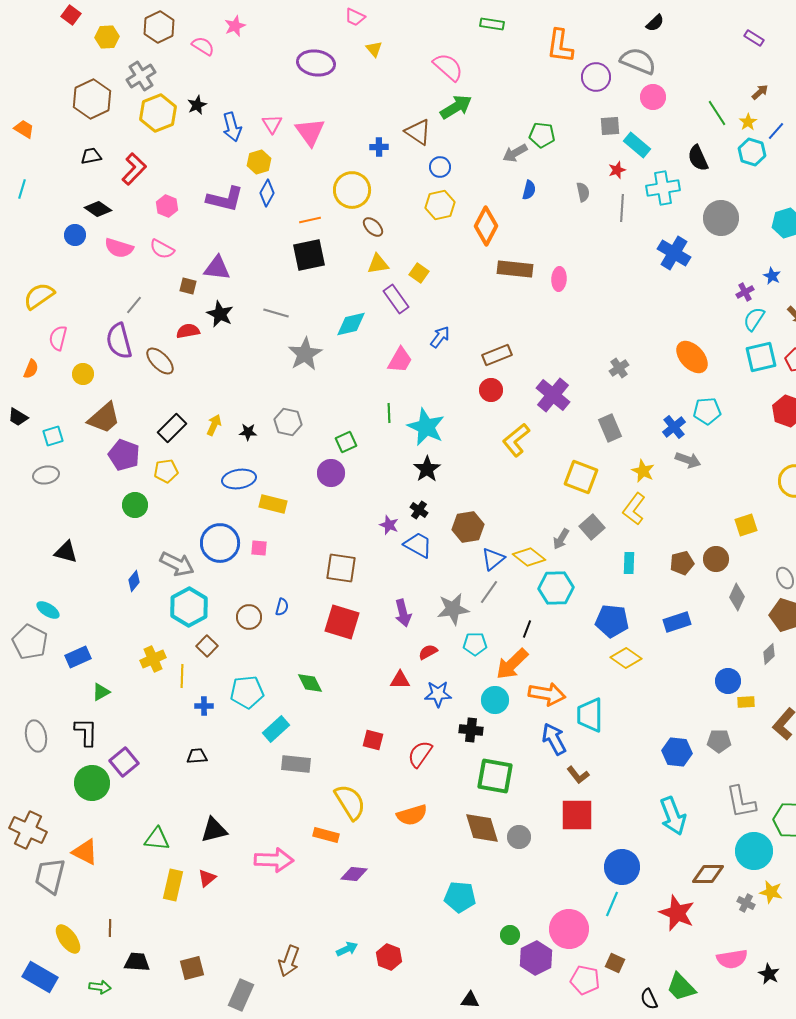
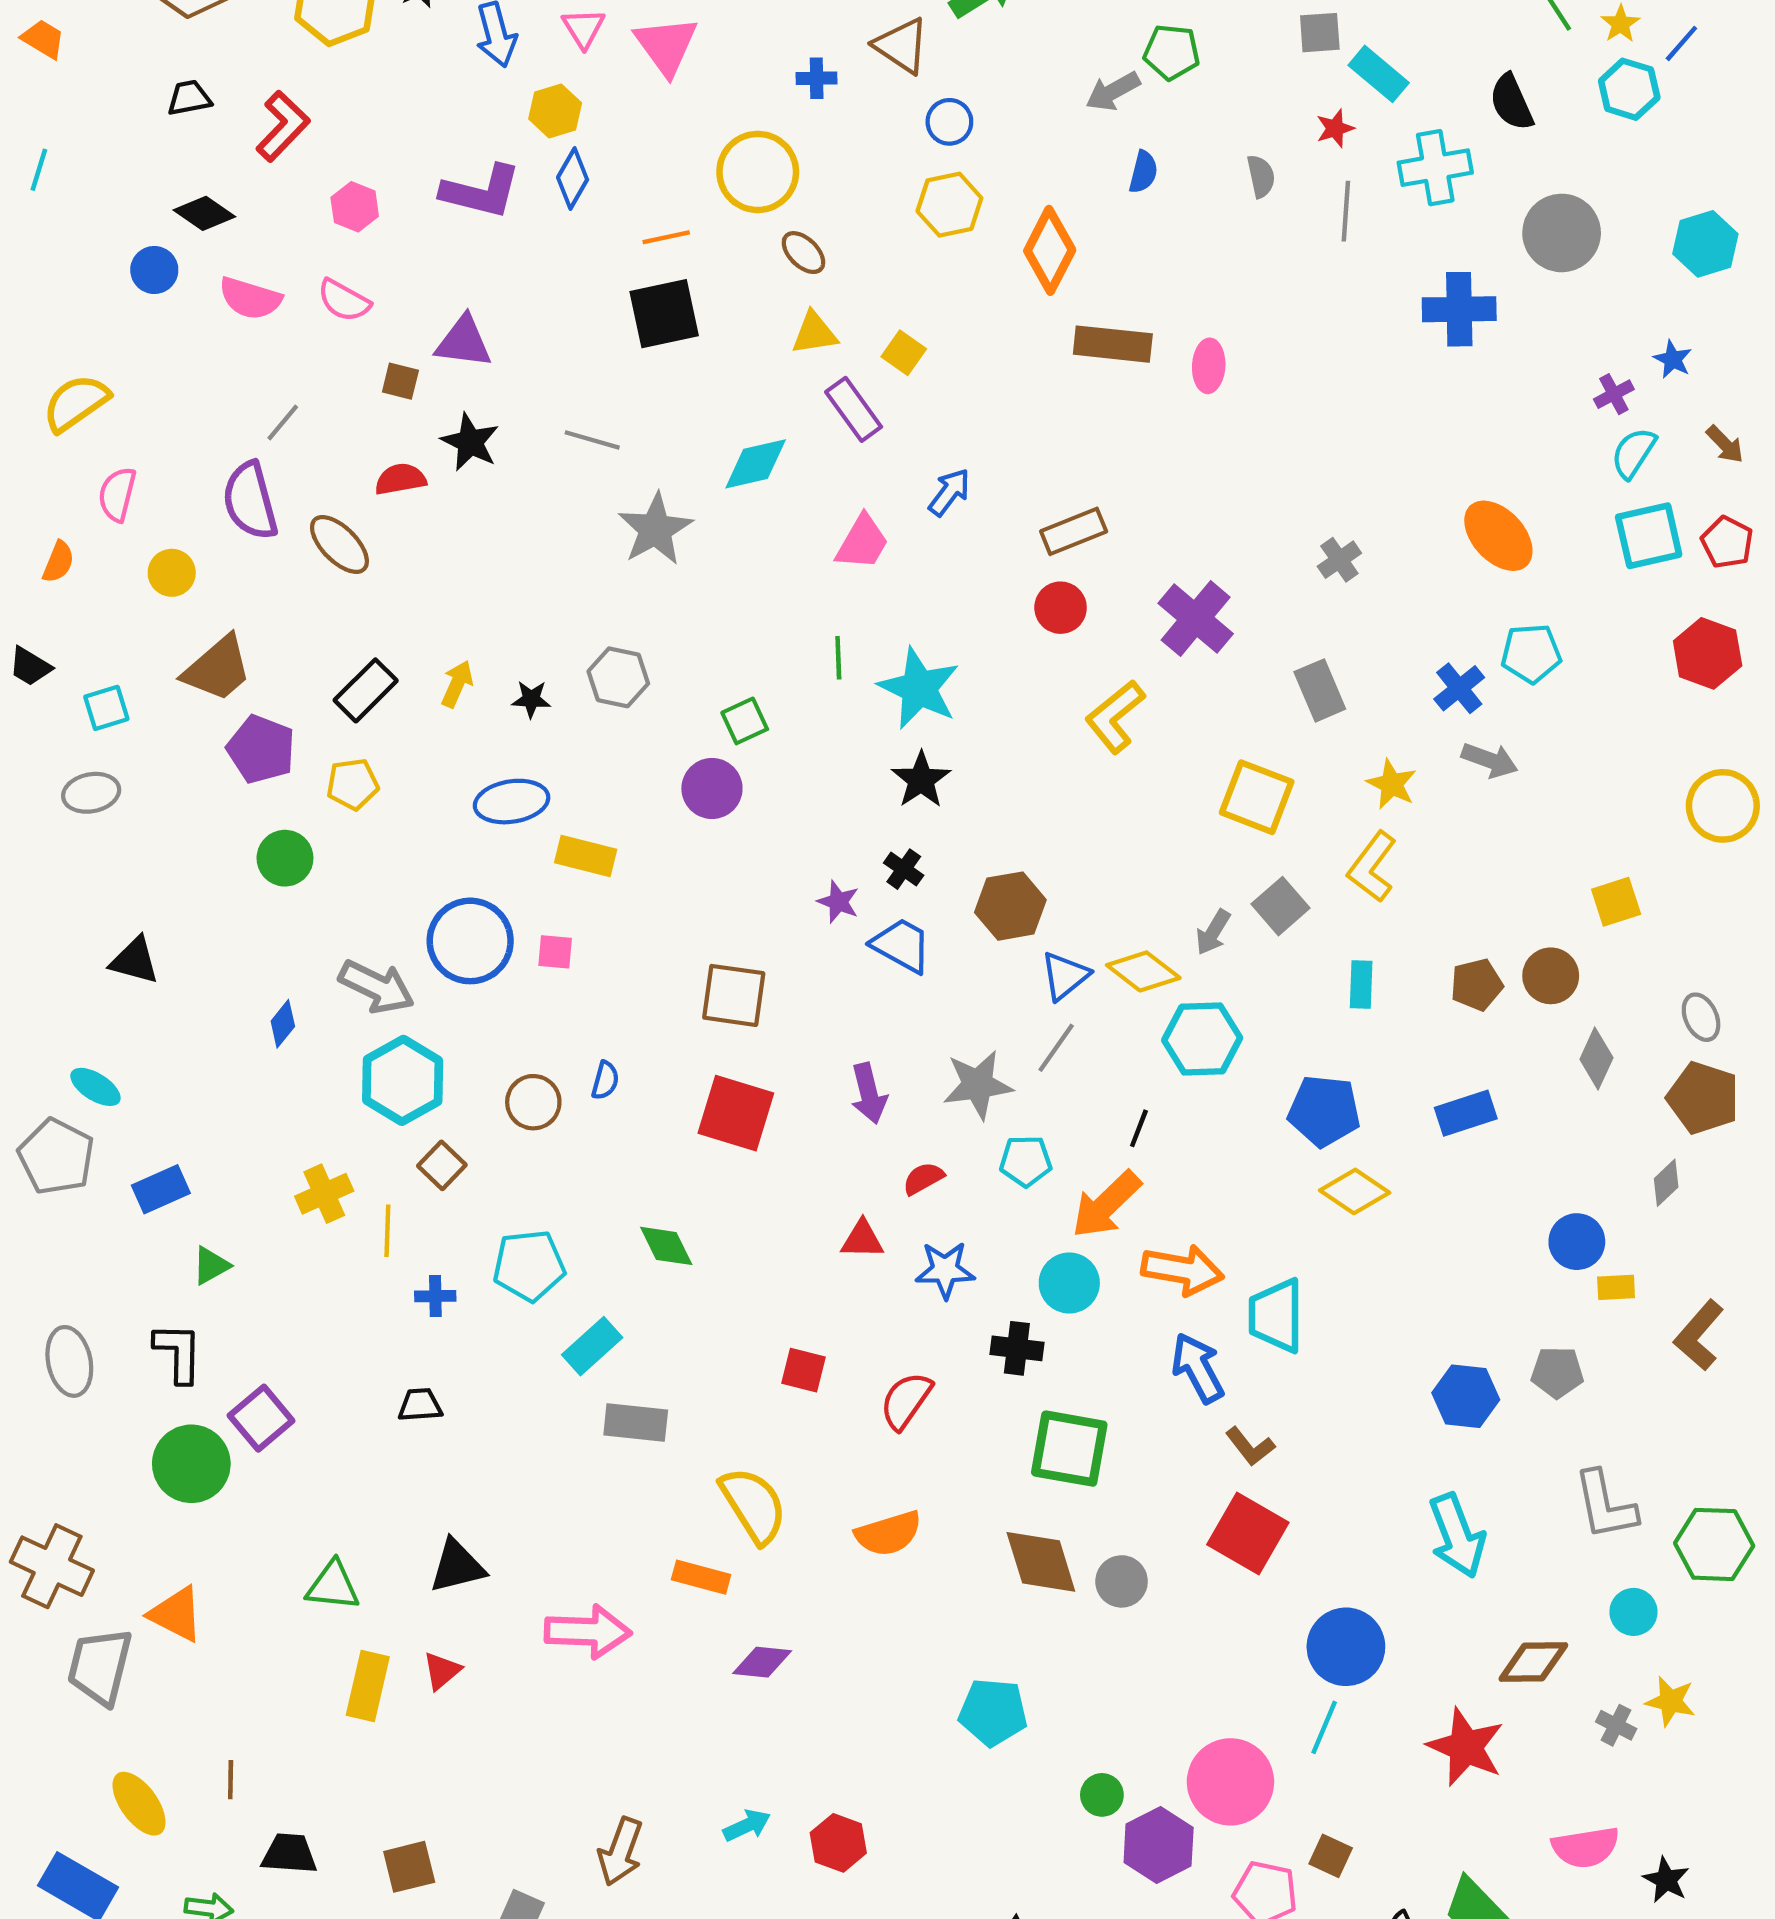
blue cross: (674, 253) -> (1459, 309), turned -32
red square: (577, 815) -> (1248, 1534), turned 30
cyan circle: (754, 851) -> (1633, 1612), size x0.6

